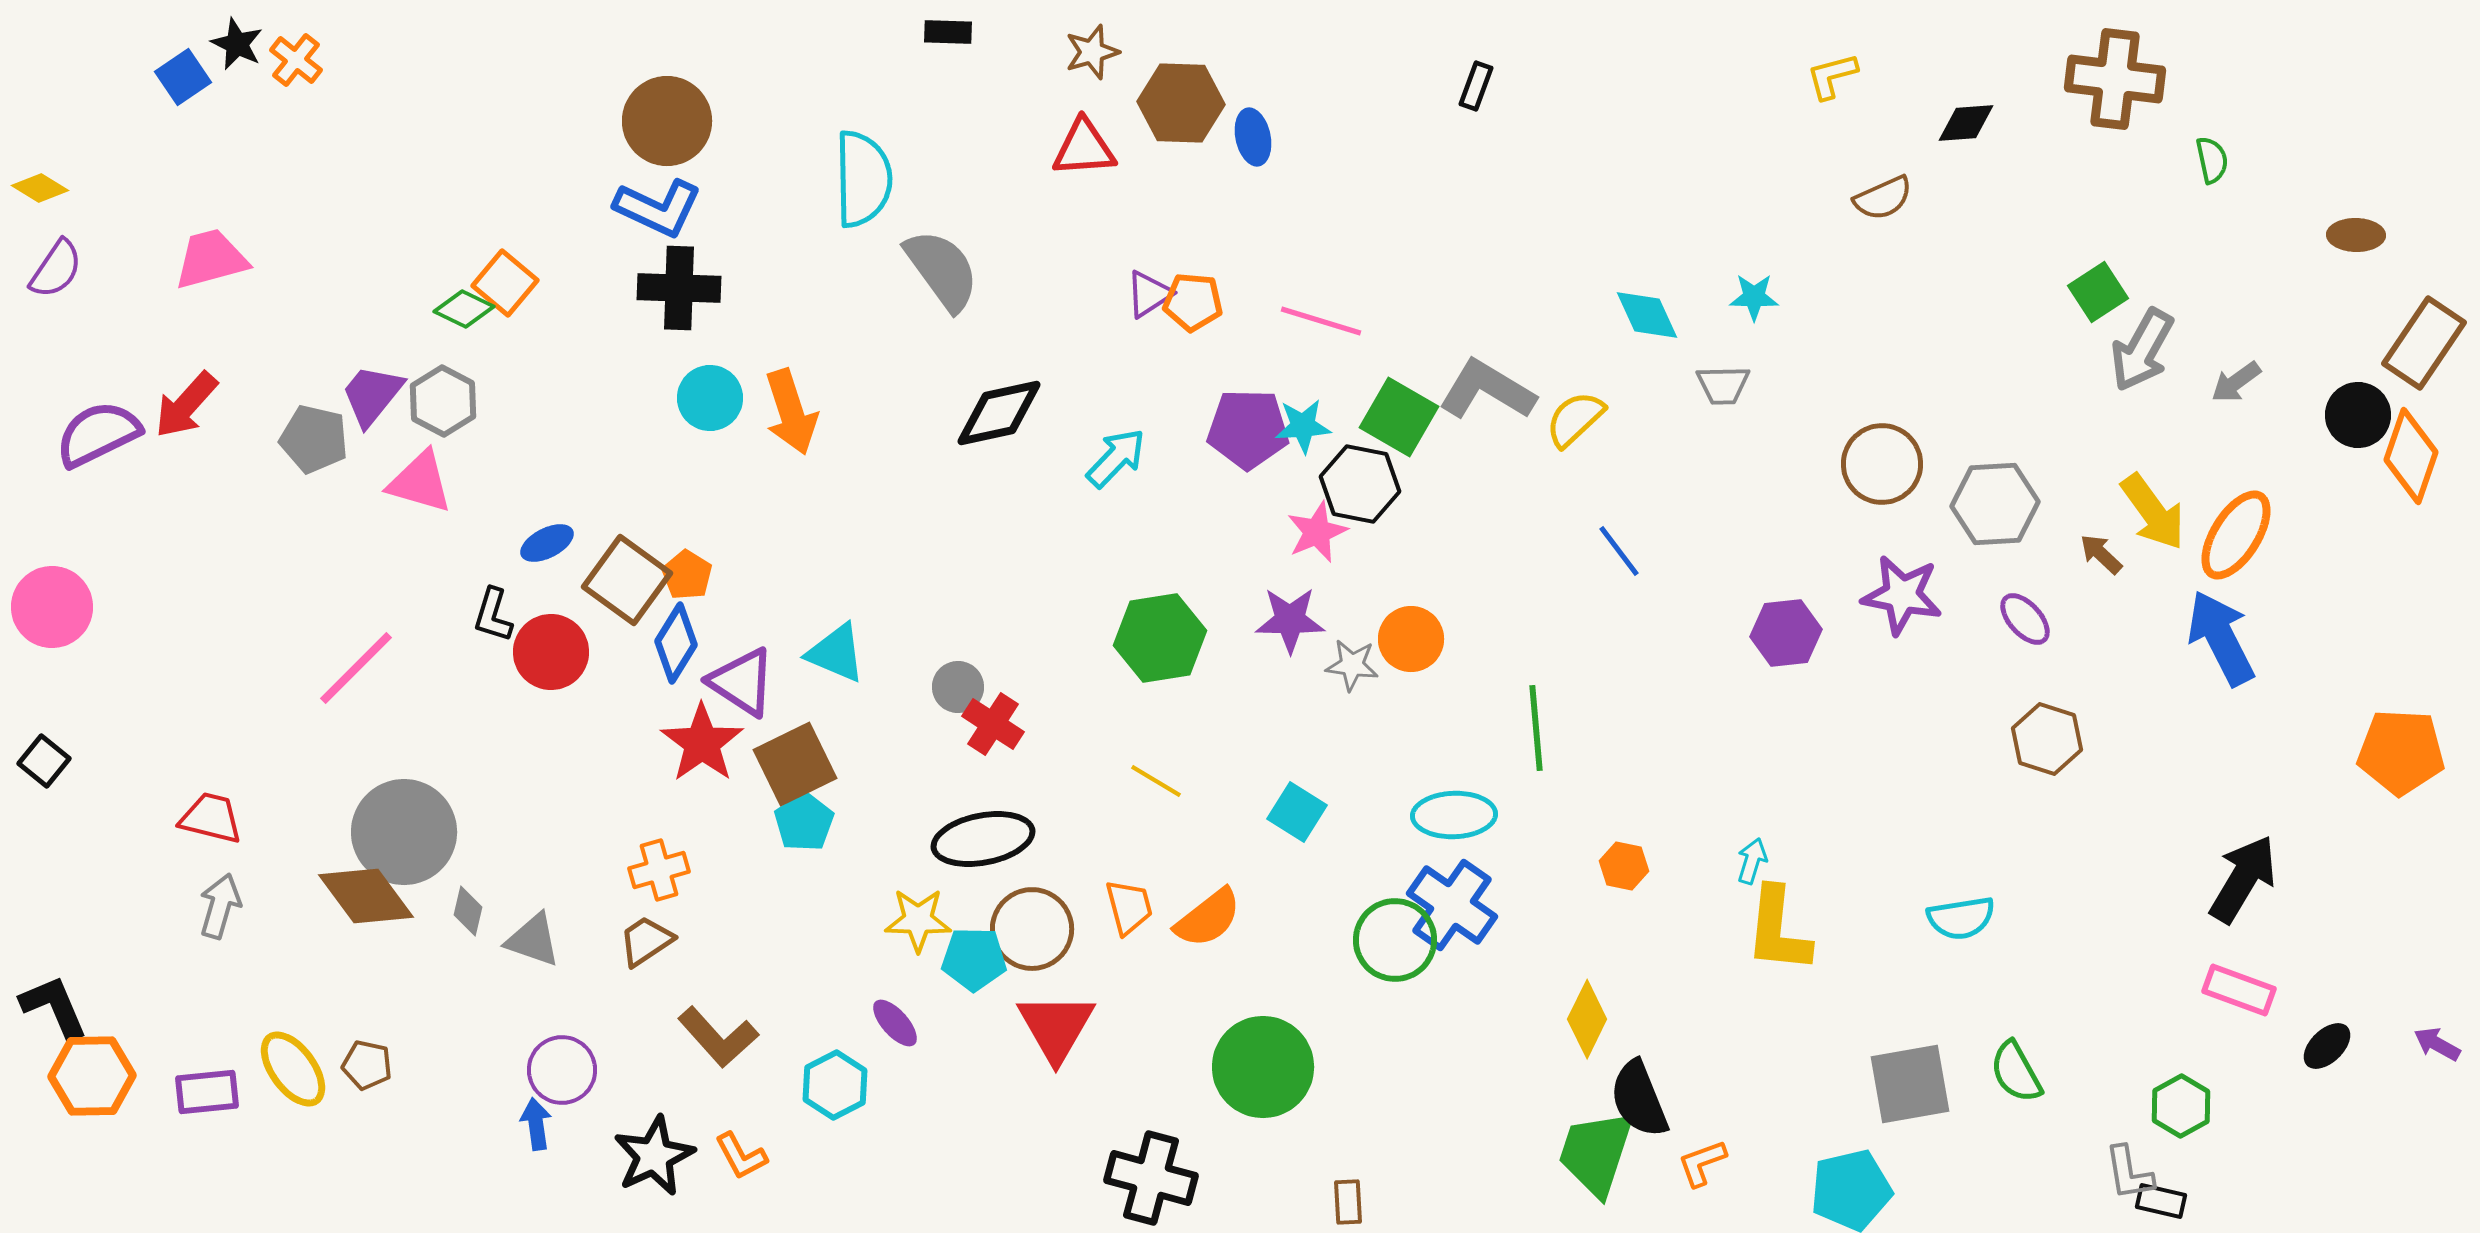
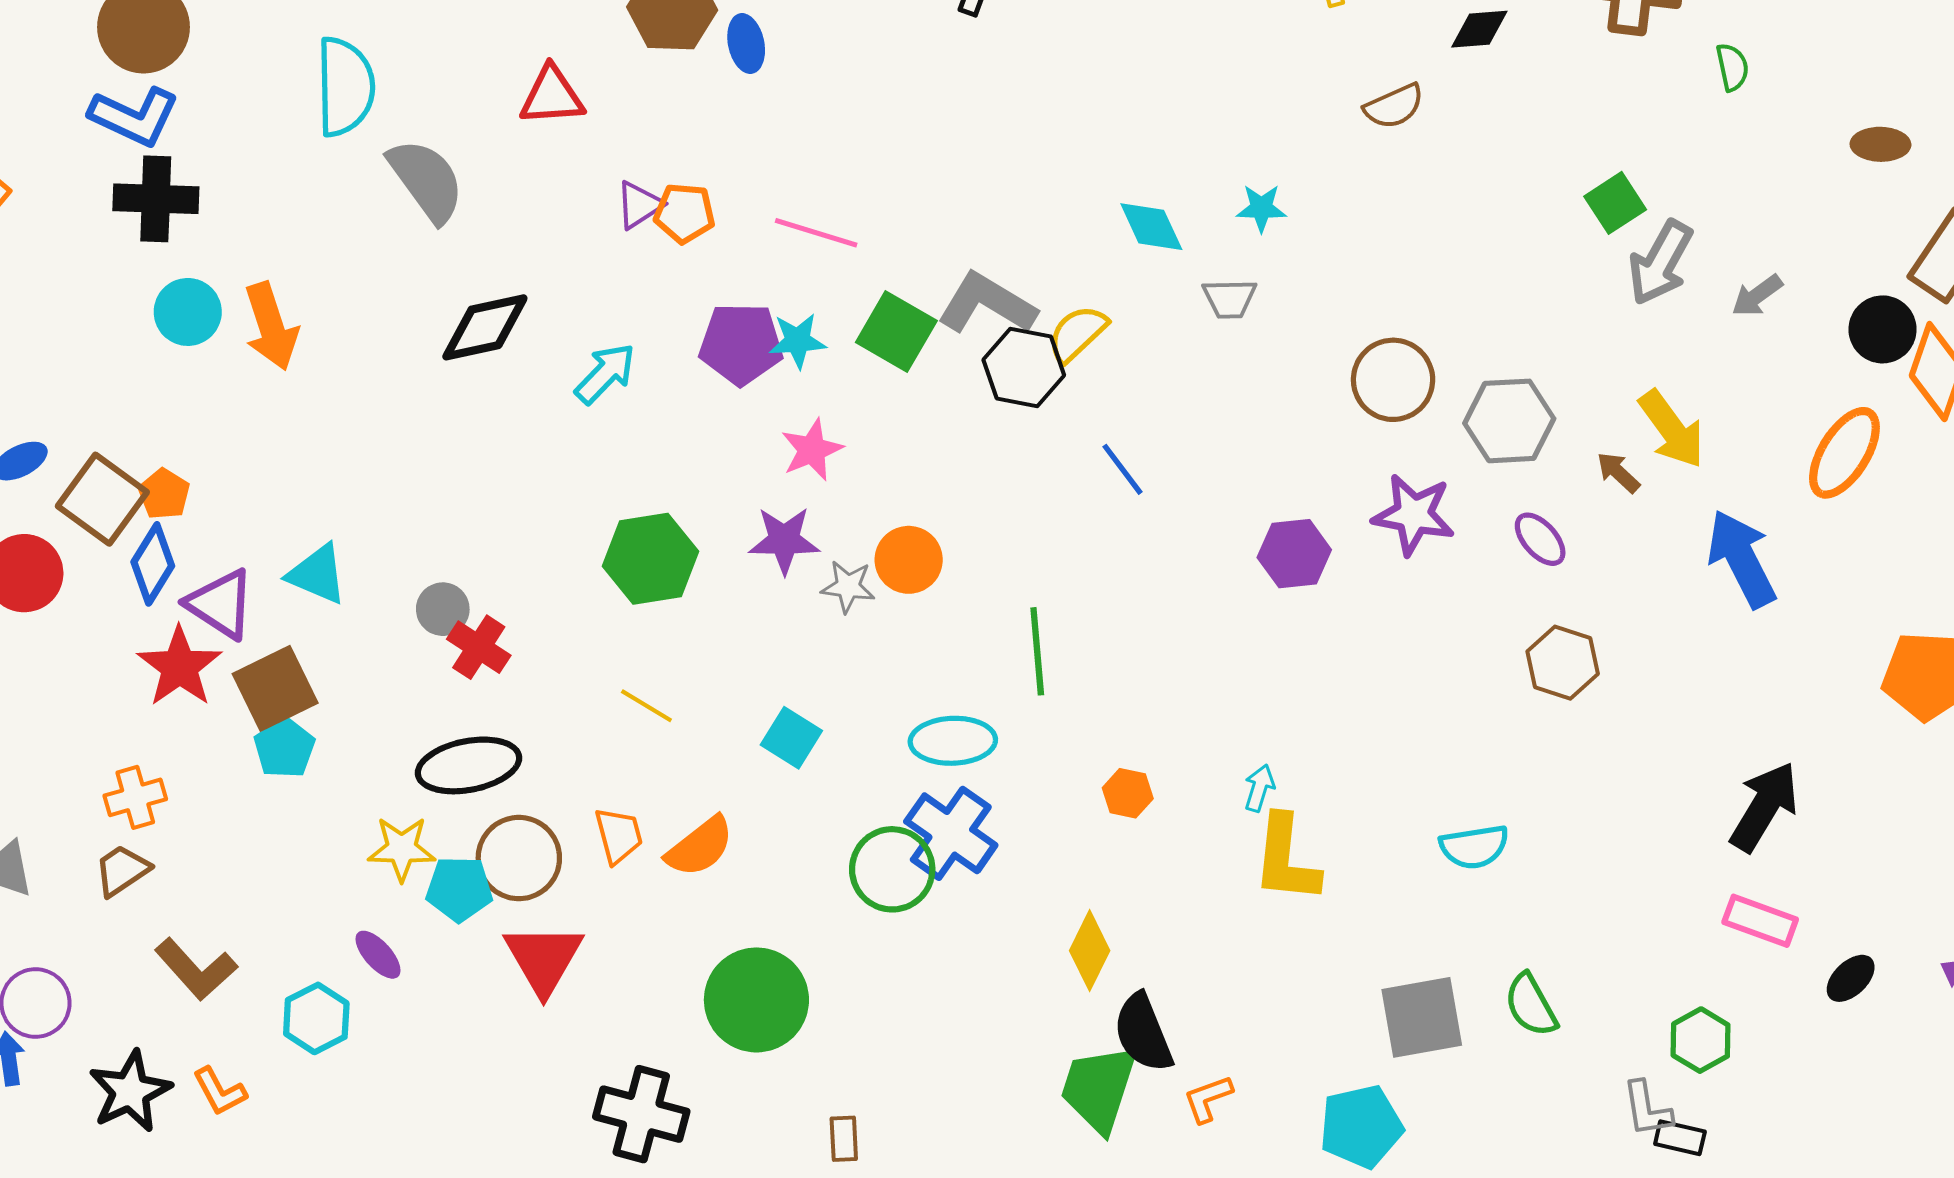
red triangle: (1084, 148) -> (552, 96), moved
black hexagon: (1360, 484) -> (1024, 367), moved
orange ellipse: (2236, 535) -> (1844, 453), moved

